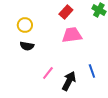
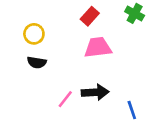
blue line: (92, 71) -> (132, 110), moved
black arrow: (69, 81) -> (95, 92), moved, turned 60

